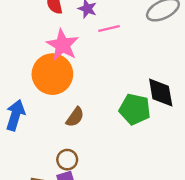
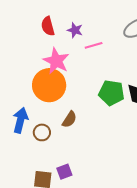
green pentagon: (135, 109) -> (111, 93), moved
brown circle: (67, 160) -> (42, 132), moved

